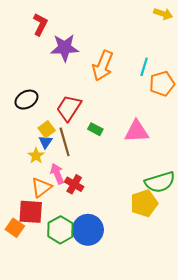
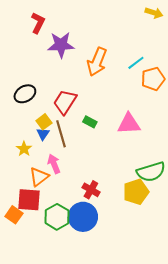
cyan line: (144, 67) -> (136, 63), turned 36
yellow star: (36, 156) -> (24, 149), moved
red cross: (74, 184) -> (91, 190), moved

